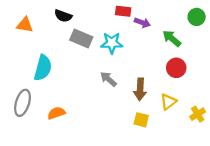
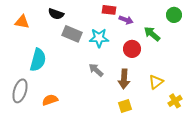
red circle: (176, 68) -> (132, 49), moved
yellow triangle: (168, 102) -> (156, 82), moved
yellow square: (141, 120) -> (125, 106), turned -32

